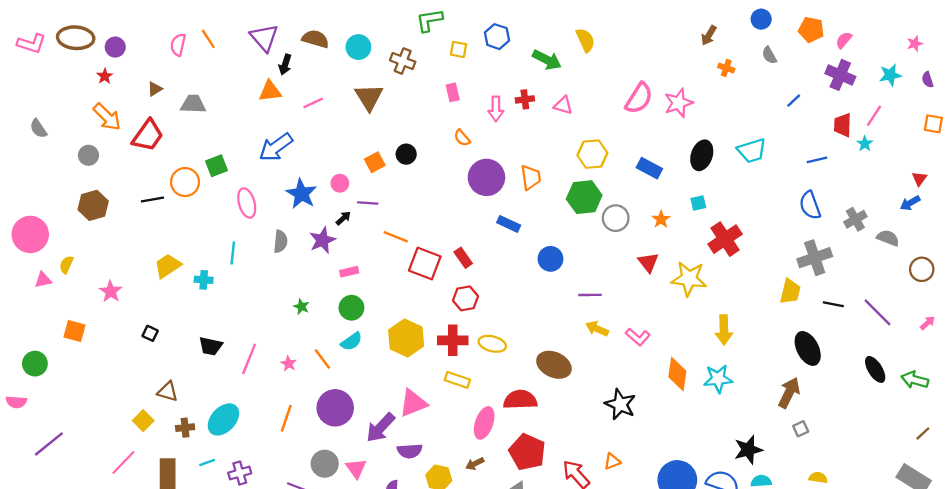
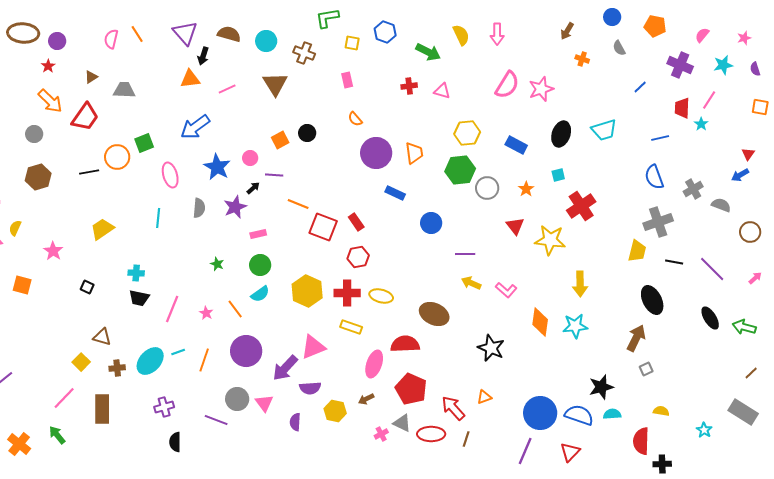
pink semicircle: (844, 40) -> (702, 35), moved
pink arrow: (496, 109) -> (497, 34), moved
cyan cross: (204, 280) -> (136, 273), moved
cyan line: (207, 463) -> (178, 352), moved

